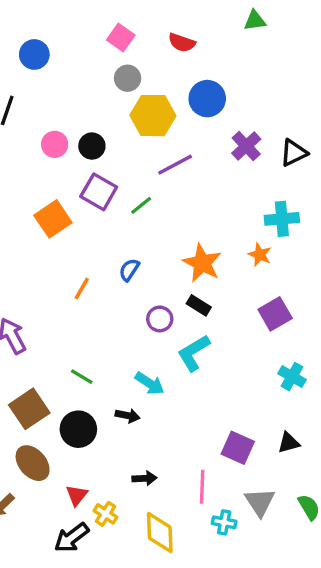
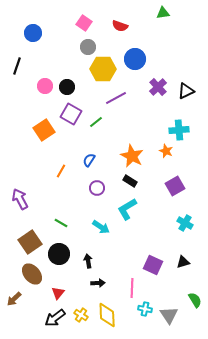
purple circle: (160, 319) -> (97, 188), moved
black arrow: (128, 416) -> (88, 261), moved, turned -112
gray triangle: (260, 502) -> (169, 315), moved
yellow cross: (106, 514) -> (81, 315), moved

